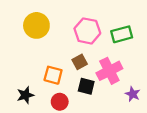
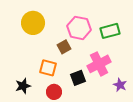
brown square: (80, 62) -> (64, 47), moved
black square: (86, 86) -> (78, 78), turned -35

